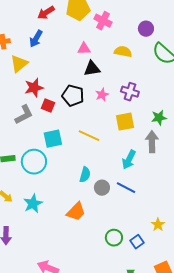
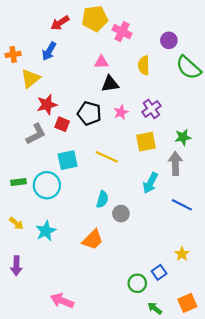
yellow semicircle: (123, 52) -> (144, 65), turned -102
purple cross: (130, 92) -> (151, 109), turned 36
blue line: (126, 188) -> (182, 205), moved
green circle: (114, 238) -> (137, 283), moved

